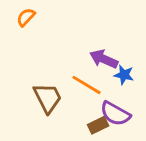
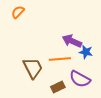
orange line: (86, 85) -> (60, 59), turned -35
brown rectangle: (98, 125) -> (58, 87), moved

